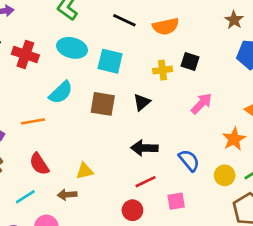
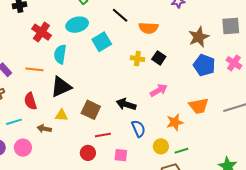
brown star: (234, 20) -> (199, 37), size x1.5
cyan ellipse: (72, 48) -> (77, 25), turned -45
red cross: (25, 55) -> (41, 32), moved
cyan square: (110, 61) -> (102, 42), turned 30
cyan semicircle: (61, 92) -> (60, 54), turned 126
black triangle: (142, 102) -> (61, 87), moved, size x1.6
brown square: (103, 104) -> (91, 110), moved
black arrow: (144, 148) -> (126, 104), moved

